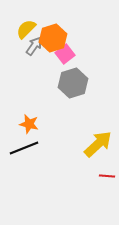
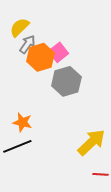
orange hexagon: (53, 38) -> (40, 57), moved

